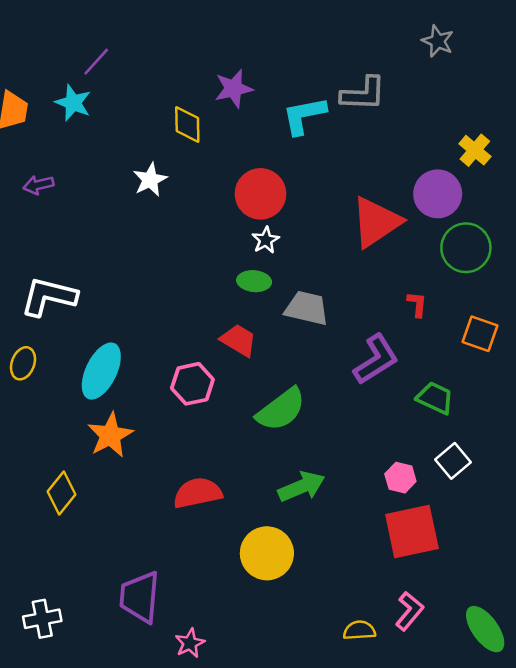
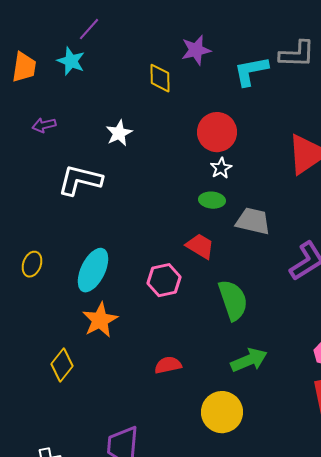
white star: (150, 180) -> (119, 133), moved
white L-shape: (49, 297) -> (80, 180), moved
green semicircle: (281, 410) -> (233, 300), turned -72
red semicircle: (198, 493) -> (168, 365), size x0.7

